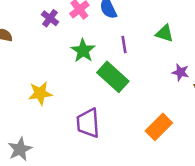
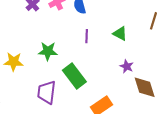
green star: (83, 51) -> (48, 51), moved, turned 30
green rectangle: (113, 77) -> (74, 76), moved

